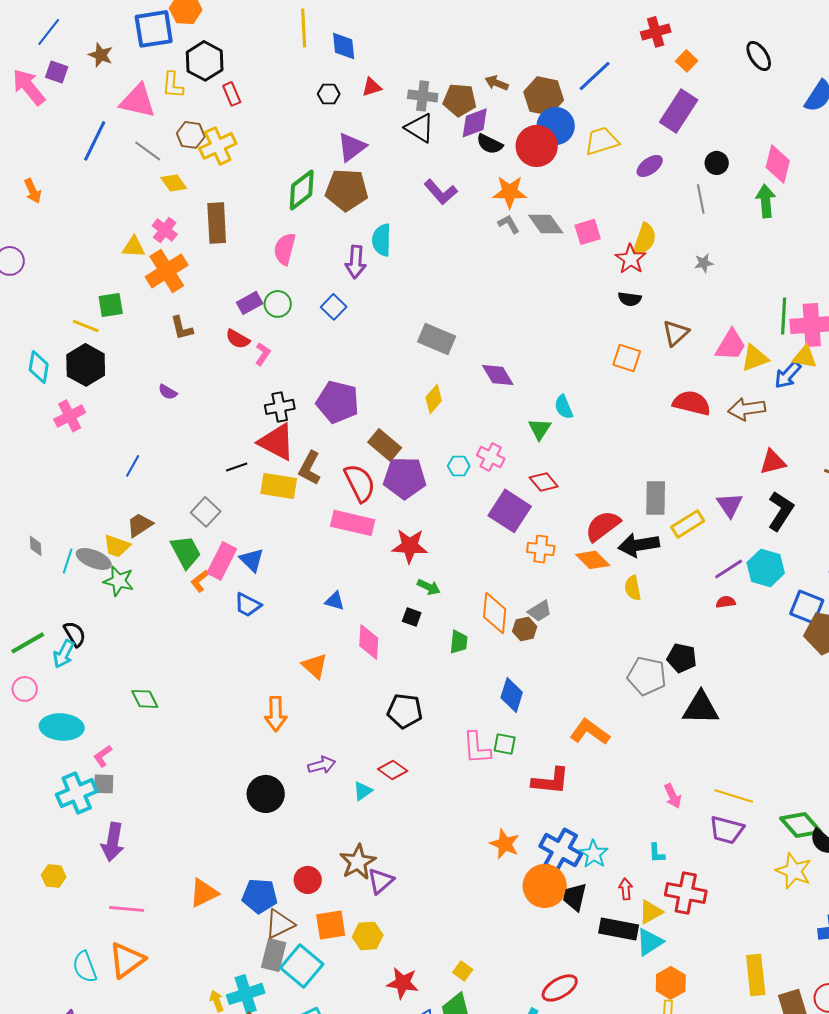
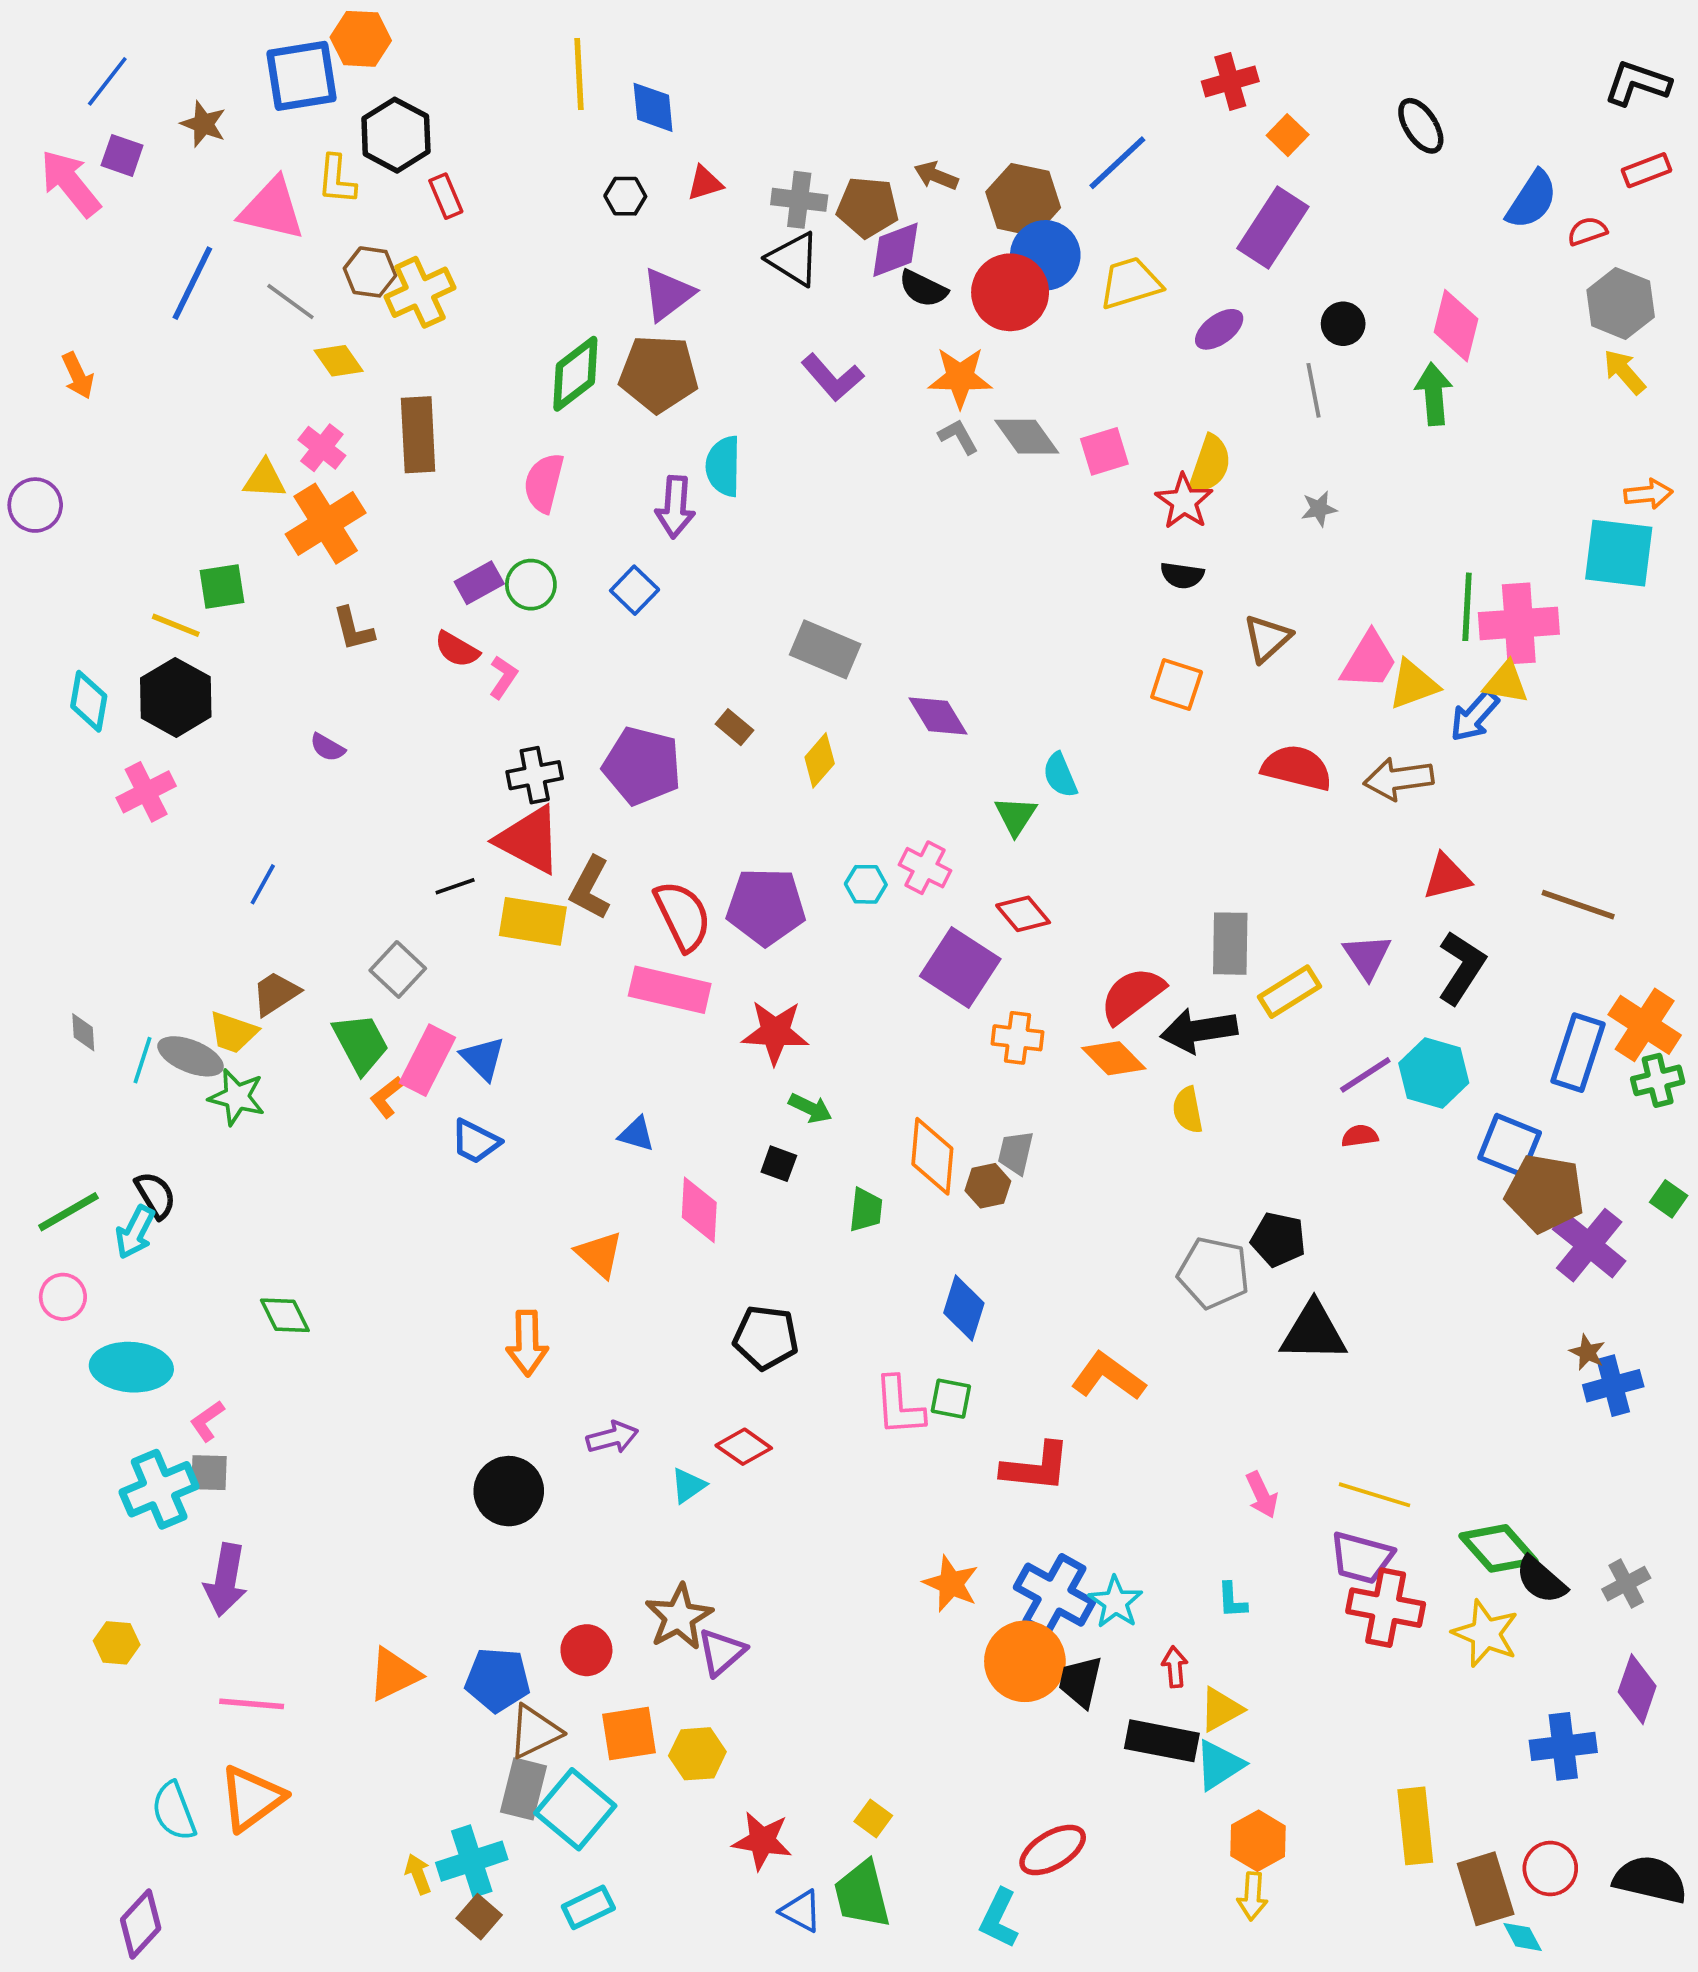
brown rectangle: (385, 445) -> (734, 727), moved, size x0.6
gray trapezoid: (540, 611) -> (1016, 1153), turned 135
red cross: (686, 893) -> (1386, 1608), moved

